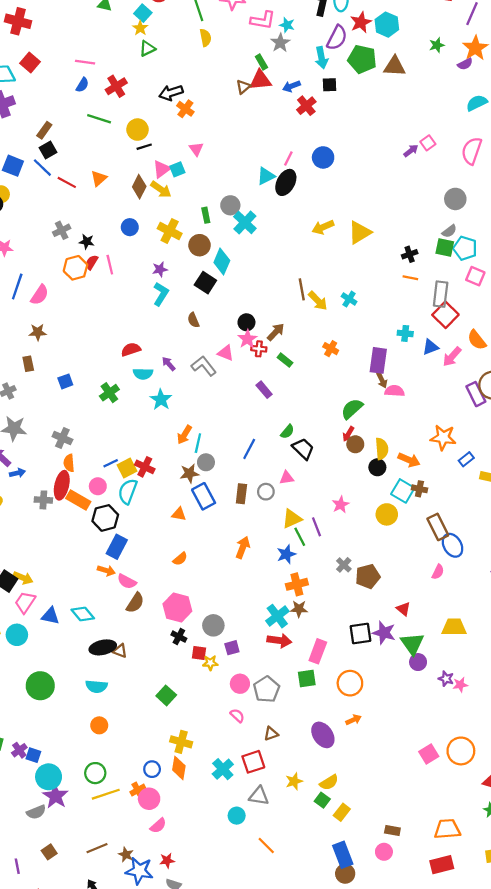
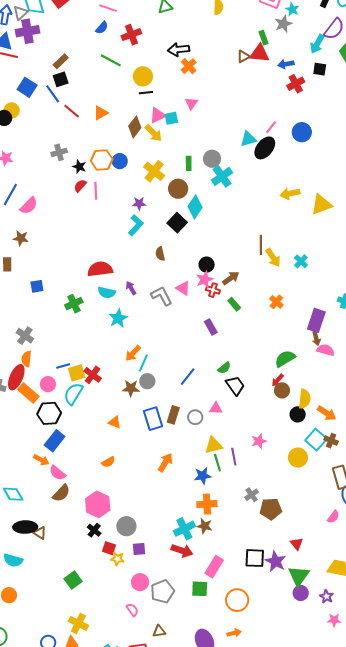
cyan arrow: (322, 58) -> (317, 44), turned 30
orange hexagon: (75, 268) -> (102, 160), moved
red semicircle: (131, 349) -> (100, 269), size x1.4
blue rectangle: (204, 496) -> (153, 419), moved
purple star: (446, 679) -> (326, 597), moved

